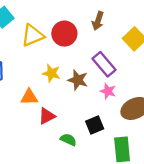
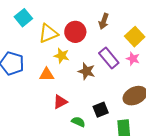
yellow star: (51, 73) -> (62, 56), moved
pink star: (108, 91) -> (133, 59), moved
orange triangle: (29, 97) -> (47, 75), moved

